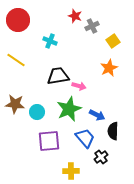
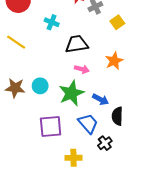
orange star: (109, 68) -> (114, 61), moved
black trapezoid: (58, 76) -> (77, 44), moved
cyan circle: (37, 112) -> (40, 86), moved

